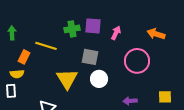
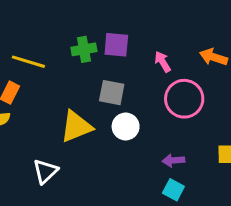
pink arrow: (116, 33) -> (163, 62), moved, turned -56
yellow line: (46, 46) -> (28, 62), moved
yellow triangle: (67, 79) -> (76, 126), turned 40

